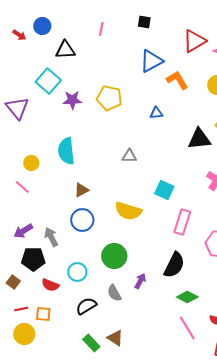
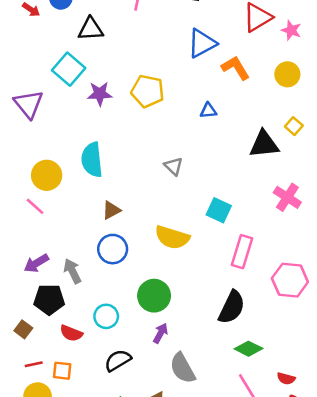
gray triangle: (129, 156) -> (173, 166), turned 42
yellow circle: (31, 163) -> (47, 175), size x1.5
purple arrow: (140, 281) -> (161, 333), moved
gray semicircle: (114, 293) -> (183, 368), moved, size x1.4

